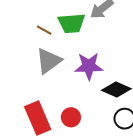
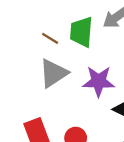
green trapezoid: (72, 23) -> (81, 32), turned 96

